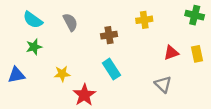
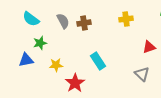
brown cross: (109, 35) -> (84, 23), moved
green star: (34, 47) -> (40, 43), moved
blue triangle: (16, 75) -> (26, 60), moved

